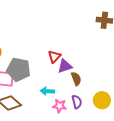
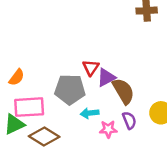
gray pentagon: (18, 70) -> (70, 89), moved
brown semicircle: (76, 79) -> (123, 91), size x1.5

